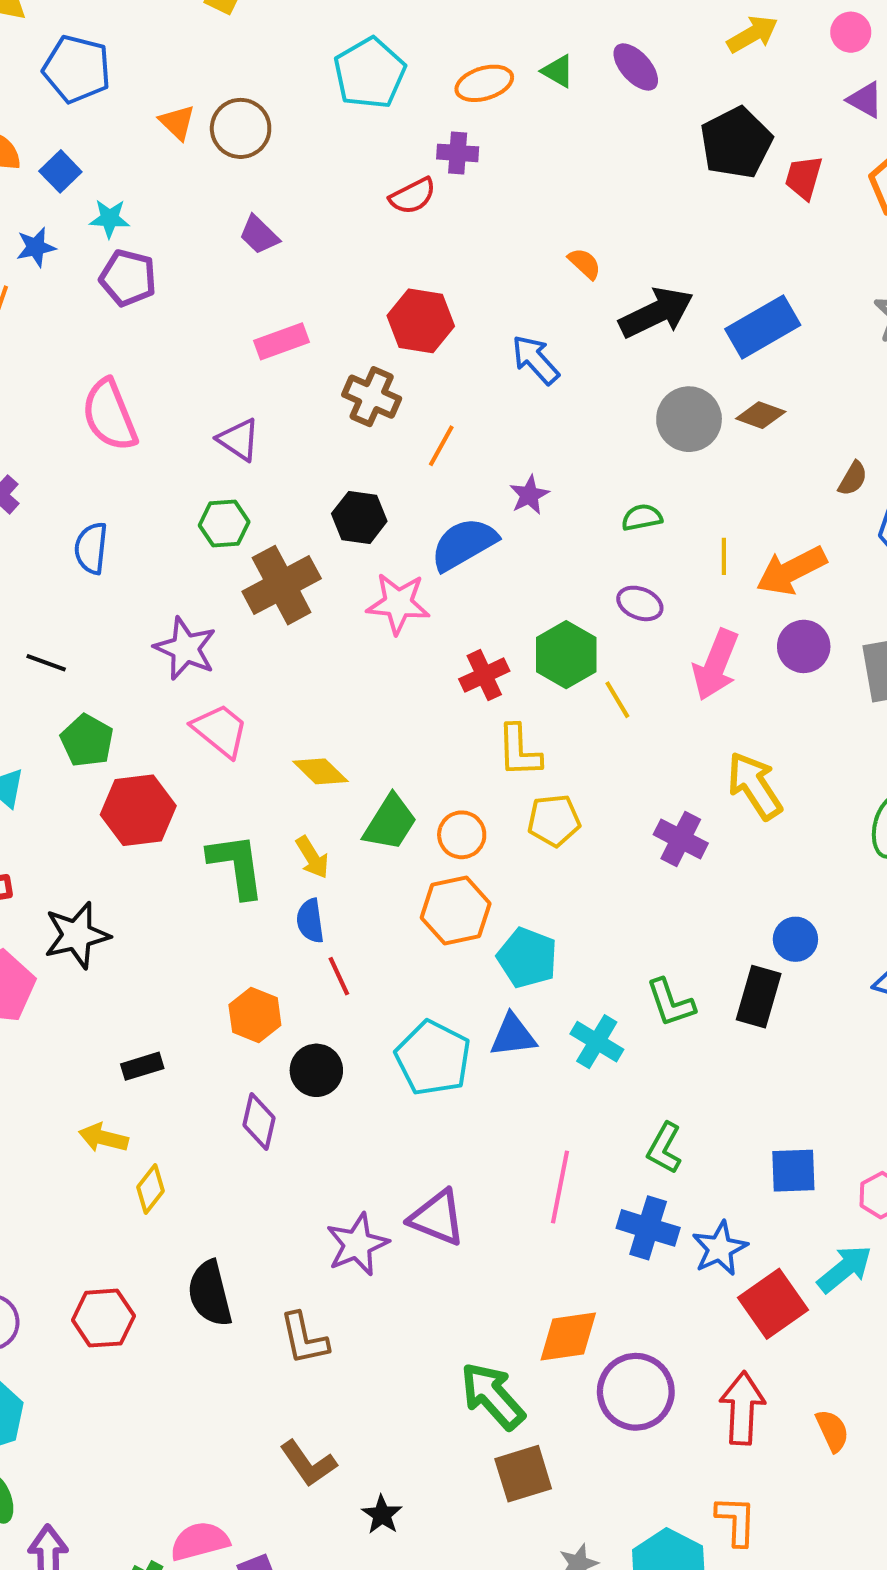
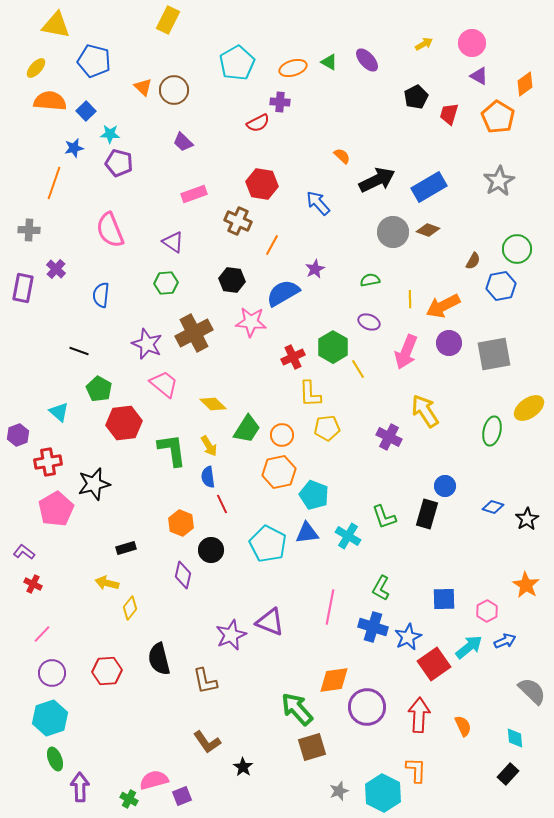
pink circle: (851, 32) -> (472, 43), size x1.4
yellow arrow: (752, 34) -> (424, 44), size x0.7
black pentagon: (736, 143) -> (416, 97), size x0.7
brown cross: (282, 585) -> (194, 333), moved

